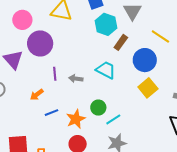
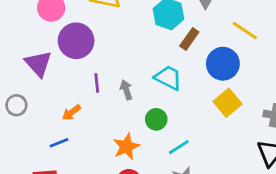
gray arrow: (76, 79) -> (126, 90), turned 64
green circle: (98, 108) -> (156, 119), moved
blue line: (52, 113) -> (59, 143), moved

